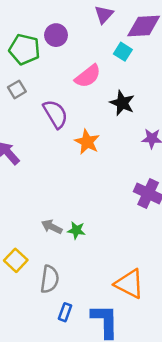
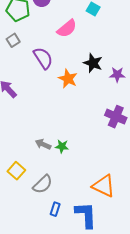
black star: (122, 103) -> (93, 63), moved
gray semicircle: (50, 279) -> (43, 184), turned 40

